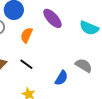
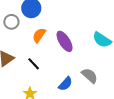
purple ellipse: (52, 18) -> (65, 41), moved

